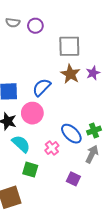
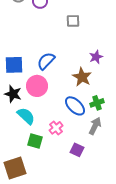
gray square: (69, 46) -> (73, 21), size x0.6
purple star: (93, 73) -> (96, 57), moved
brown star: (70, 74) -> (82, 77), moved
pink cross: (52, 148) -> (56, 128), moved

